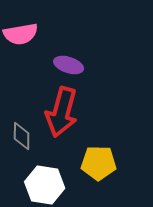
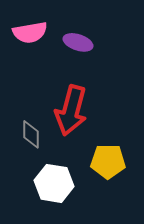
purple ellipse: (69, 65) -> (78, 42), moved

